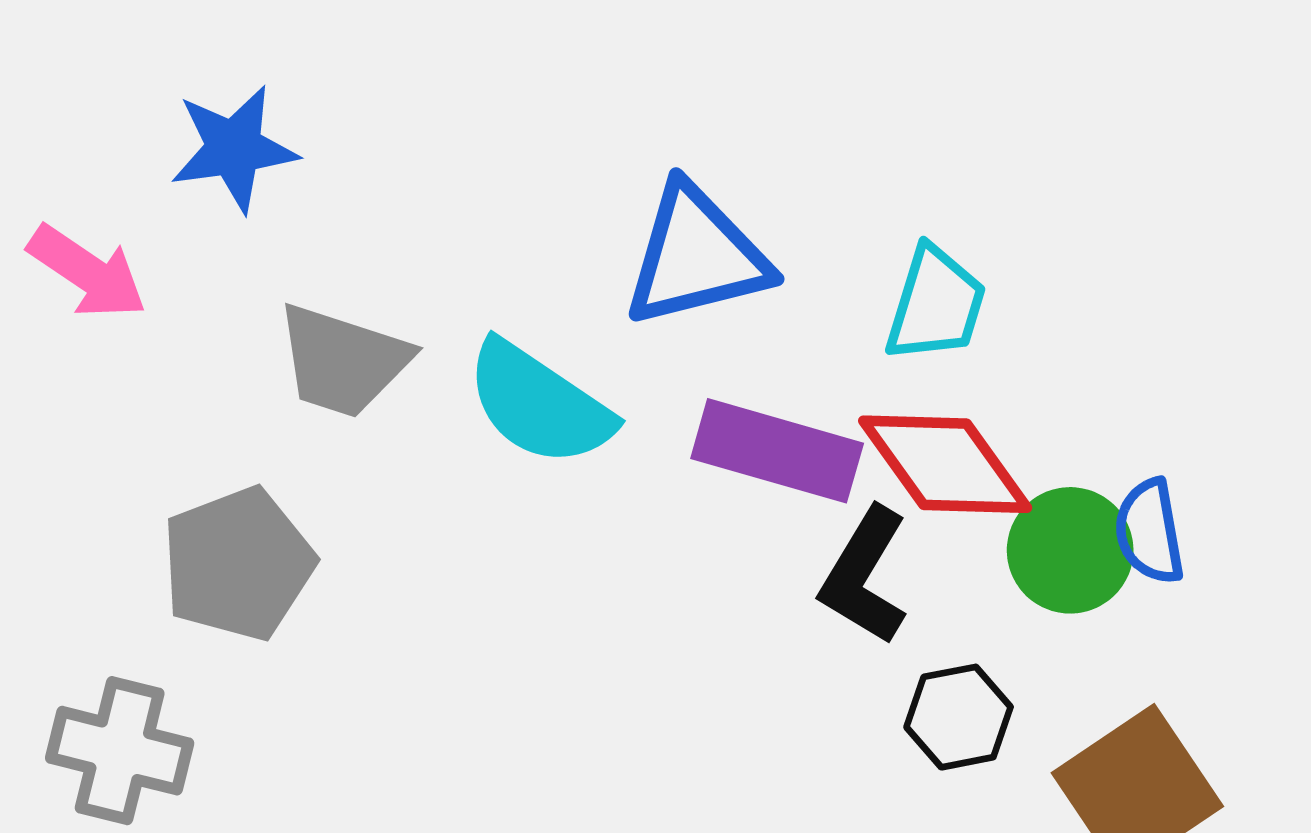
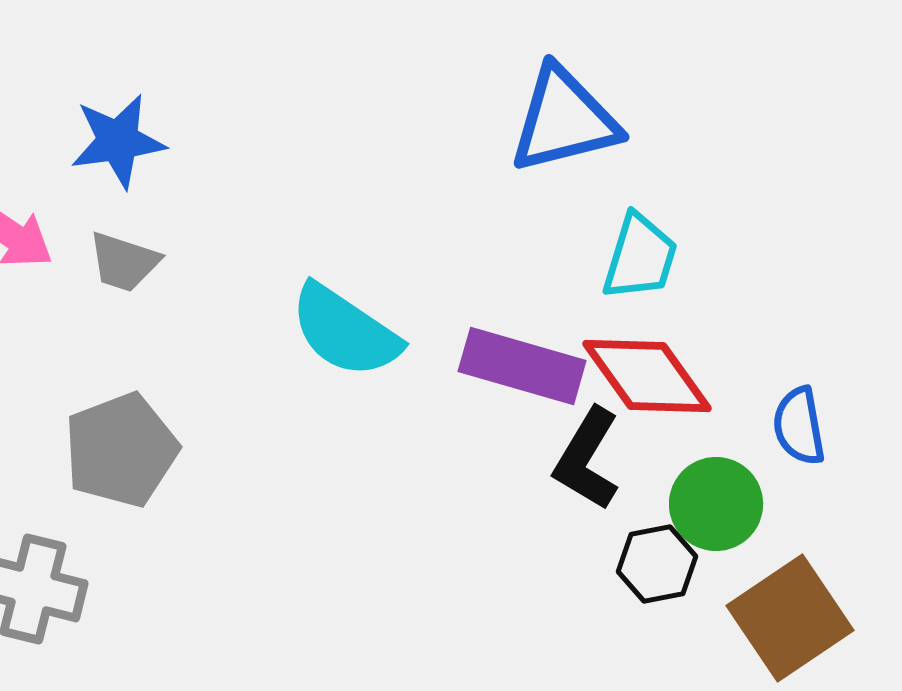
blue triangle: (696, 256) -> (564, 120), moved
gray trapezoid: (343, 361) -> (124, 262), moved, size x0.7
green circle: (1070, 550) -> (716, 504), moved

